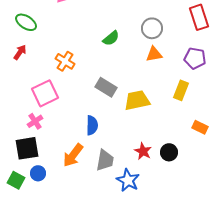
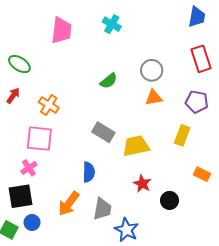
orange cross: (65, 61) -> (49, 105), moved
pink square: (45, 93) -> (39, 139), turned 32
red star: (143, 151) -> (142, 184), moved

